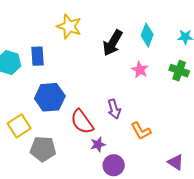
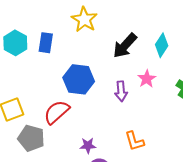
blue hexagon: (50, 97) -> (79, 79), moved
purple arrow: (114, 109) -> (121, 91), moved
red semicircle: (82, 122) -> (57, 112), moved, turned 72

